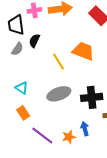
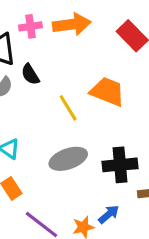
black semicircle: (34, 41) -> (30, 74), turned -56
blue arrow: (85, 129) -> (109, 214), turned 64

